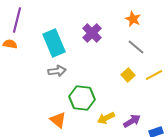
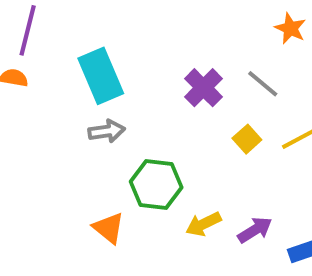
orange star: (133, 19) -> (290, 28), moved
purple cross: (92, 33) -> (203, 88), moved

